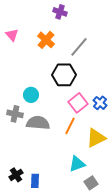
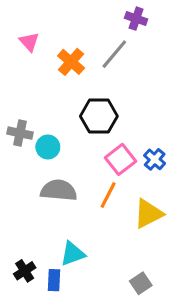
purple cross: (60, 12) -> (136, 19), moved
pink triangle: (12, 35) -> (29, 42), moved
gray line: (79, 47) -> (114, 54), moved
gray cross: (15, 114) -> (20, 133), moved
cyan triangle: (77, 164) -> (73, 254), moved

